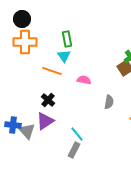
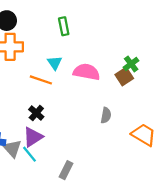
green rectangle: (67, 39) -> (64, 26), moved
pink semicircle: (84, 80) -> (87, 72), moved, size x1.6
cyan line: (77, 134) -> (29, 154), moved

